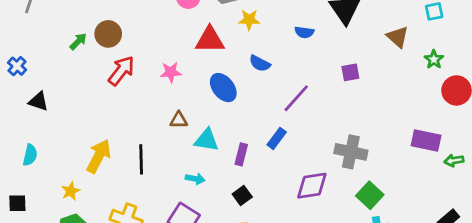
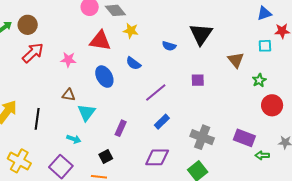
blue rectangle: (277, 138) -> (162, 122), moved
cyan triangle: (207, 140) -> (86, 112), turned 48
gray cross: (351, 152) -> (202, 137), moved
purple rectangle: (241, 154) -> (121, 128), moved

